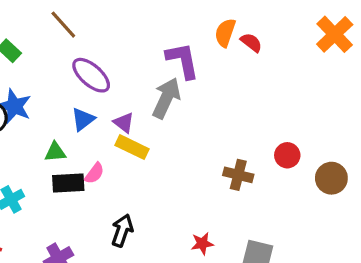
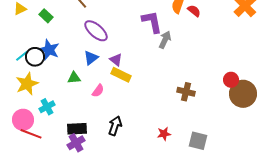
gray arrow: (166, 98) -> (165, 40), moved, size x0.7
red circle: (287, 155) -> (231, 80), moved
brown circle: (331, 178) -> (243, 94), size x1.4
black rectangle: (68, 183) -> (77, 129), moved

